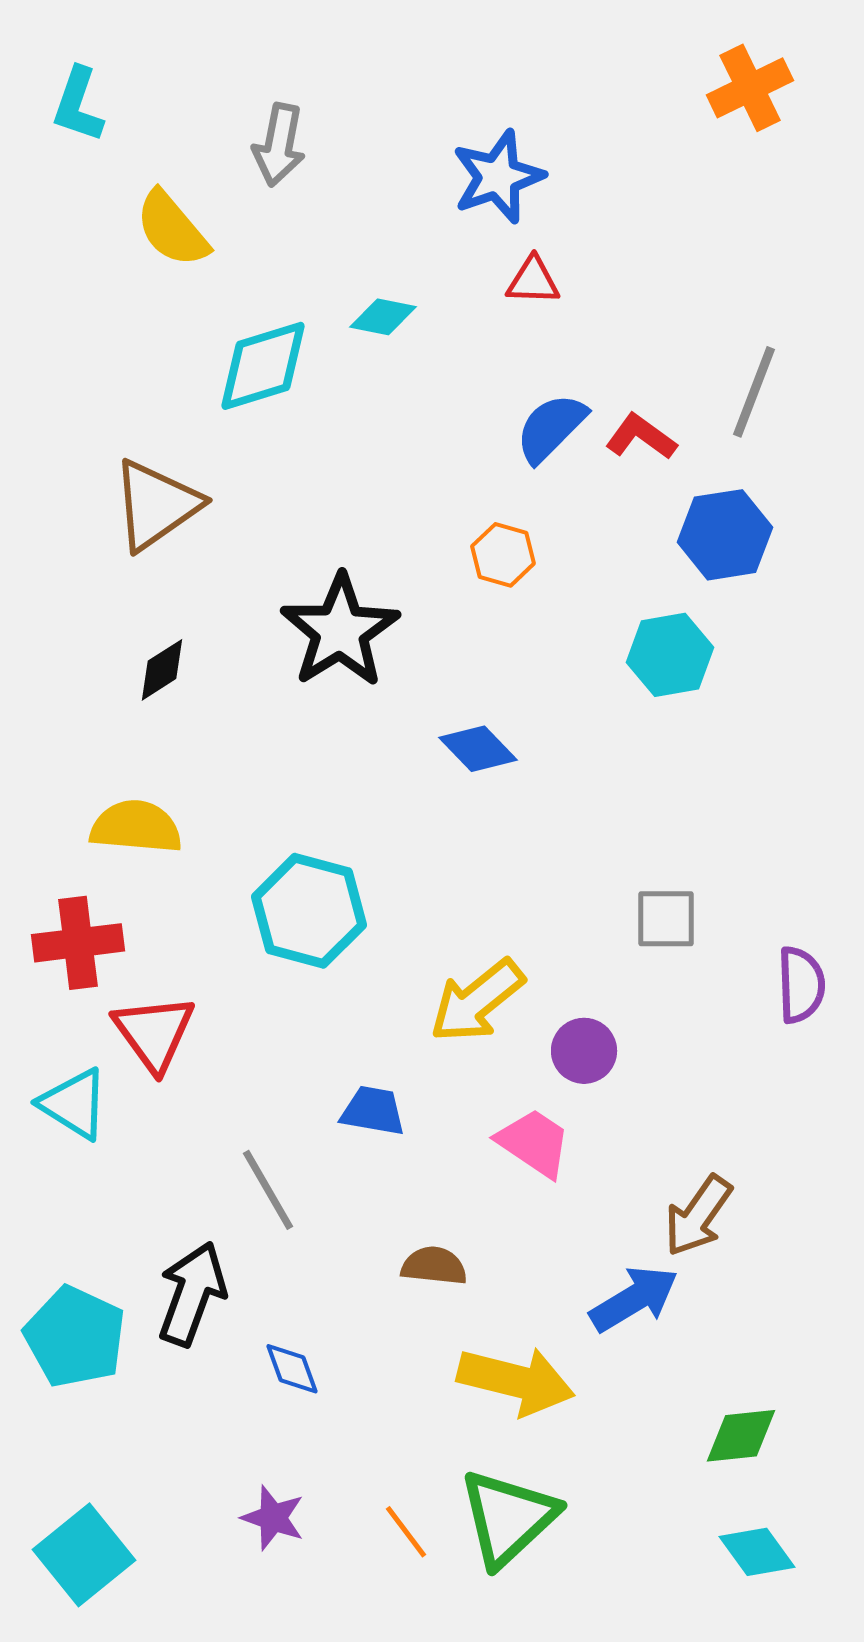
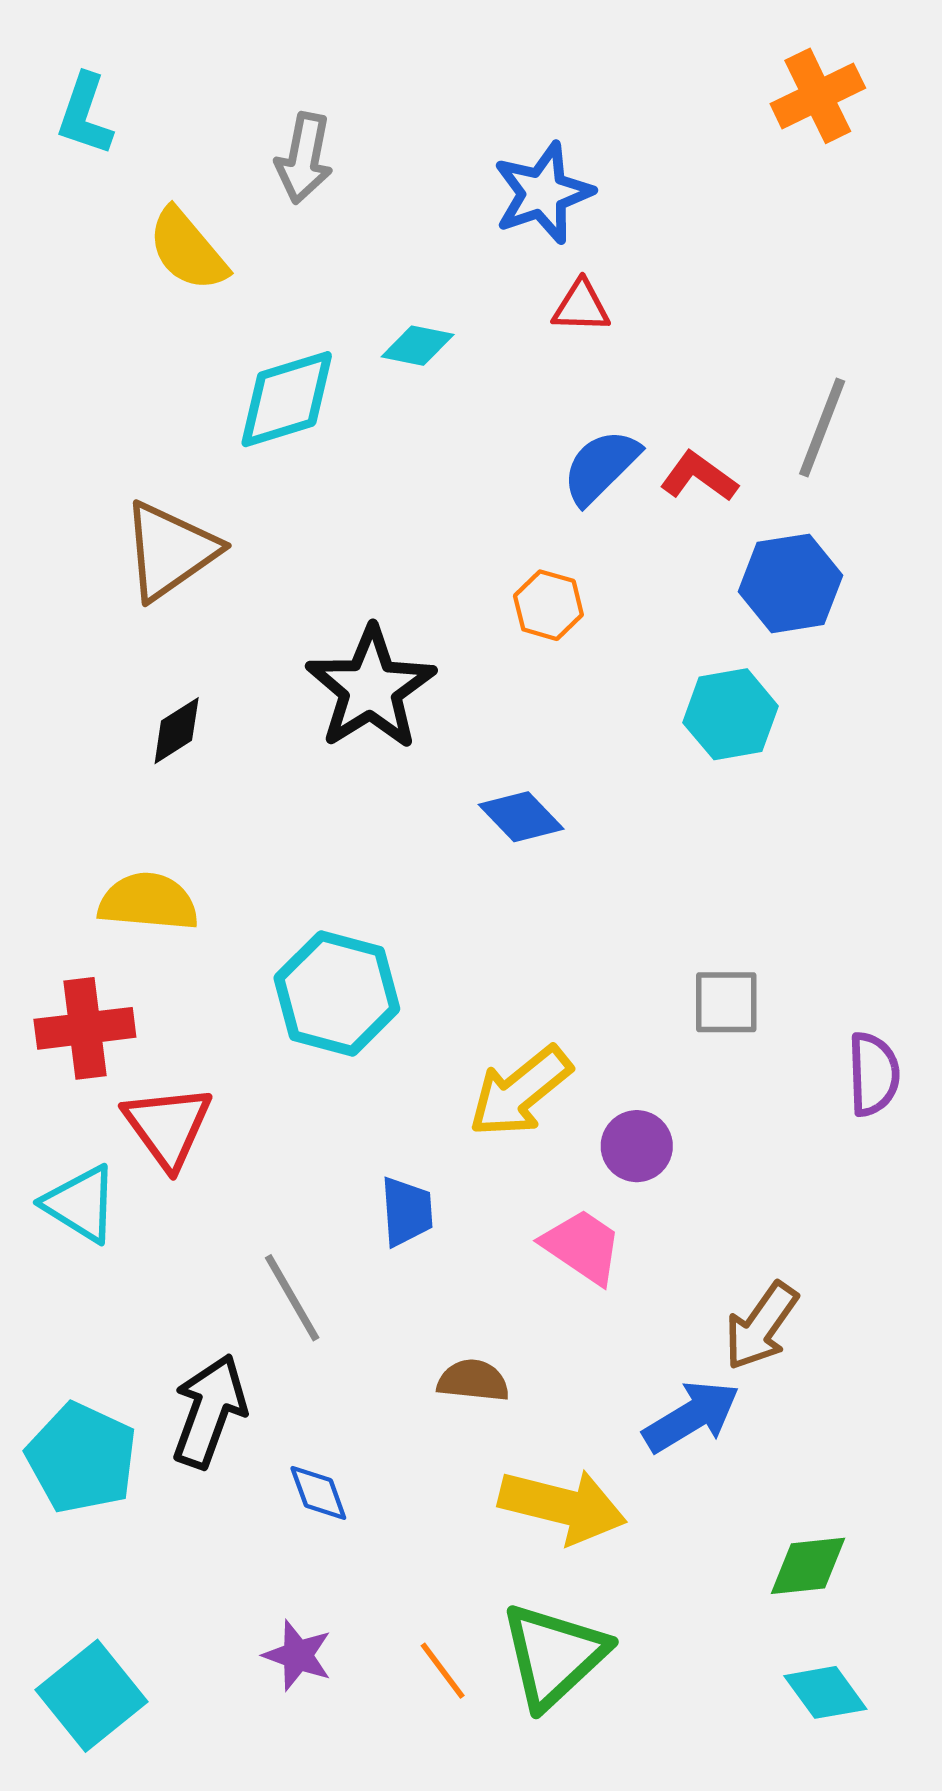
blue trapezoid: (373, 1111) -> (407, 1212), turned 76

